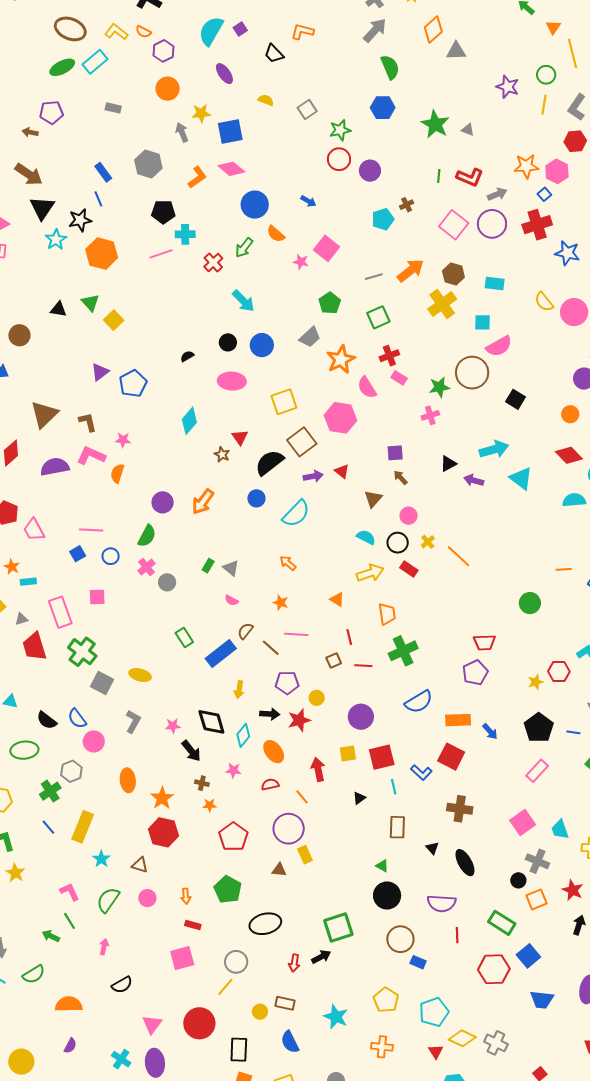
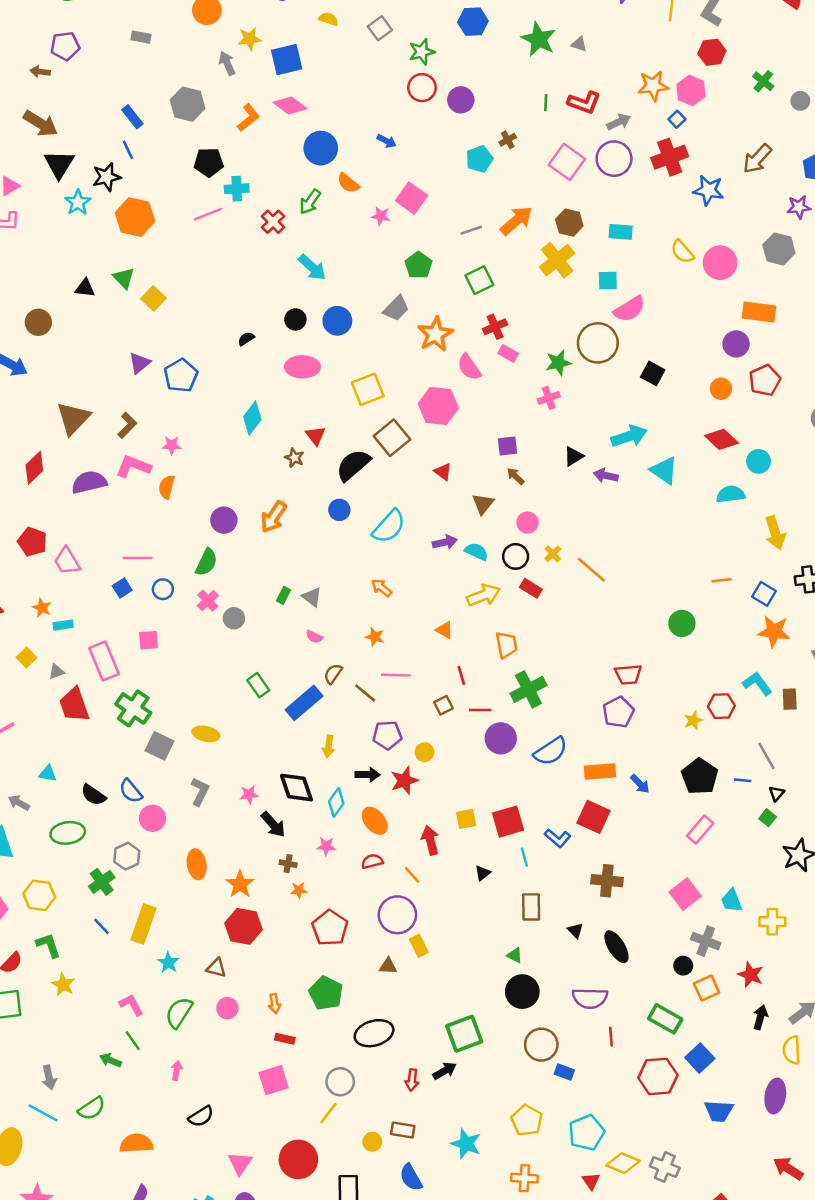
brown L-shape: (88, 422) -> (127, 425), turned 60
purple arrow: (313, 476) -> (445, 542), moved
purple circle: (361, 717) -> (501, 738), moved

